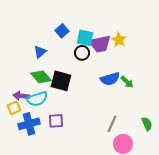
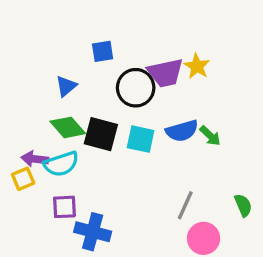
blue square: (62, 31) -> (103, 51), turned 32
cyan square: (85, 38) -> (141, 139), moved
black circle: (82, 53) -> (136, 88), size x1.5
purple square: (56, 121) -> (64, 207), moved
blue cross: (29, 124) -> (93, 232), moved, turned 30

